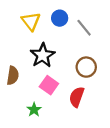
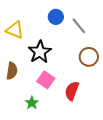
yellow triangle: (31, 21) -> (15, 30), moved, turned -30
brown circle: (86, 67) -> (89, 57), moved

